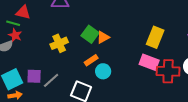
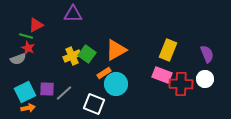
red triangle: (23, 12) -> (36, 25), turned -42
green square: (90, 34) -> (87, 54), moved
orange triangle: (103, 37) -> (116, 50), size x1.6
cyan circle: (103, 71) -> (116, 84), size x1.5

